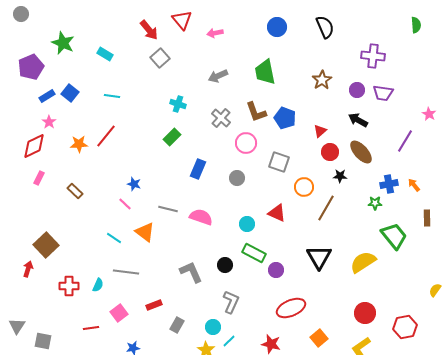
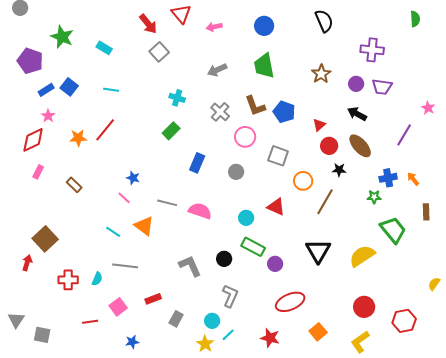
blue circle: (277, 27) -> (264, 26), moved
purple pentagon: (31, 67) -> (30, 61), turned -30

